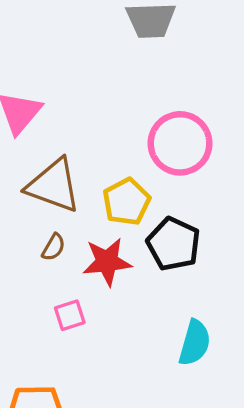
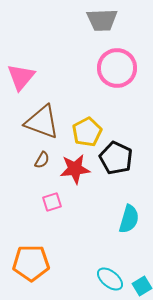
pink circle: (180, 143) -> (117, 68), moved

